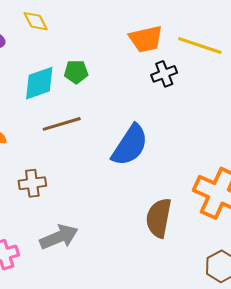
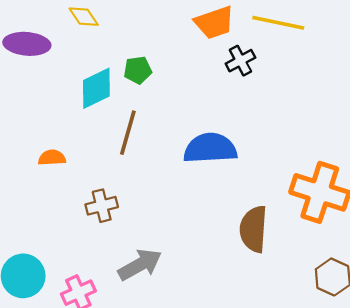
brown line: (62, 124) -> (128, 133), turned -51
blue semicircle: (130, 145) -> (210, 148), turned -120

